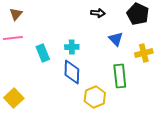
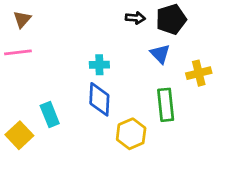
black pentagon: (138, 14) -> (171, 19), moved, turned 30
cyan rectangle: (43, 53) -> (50, 114), moved

